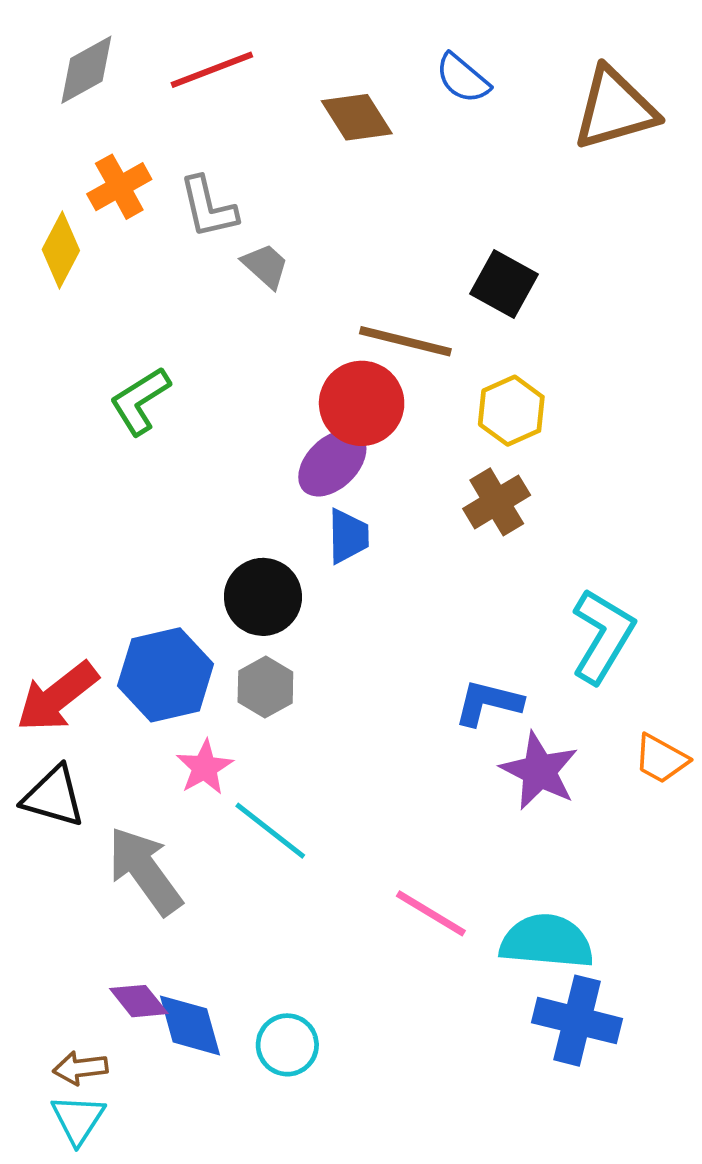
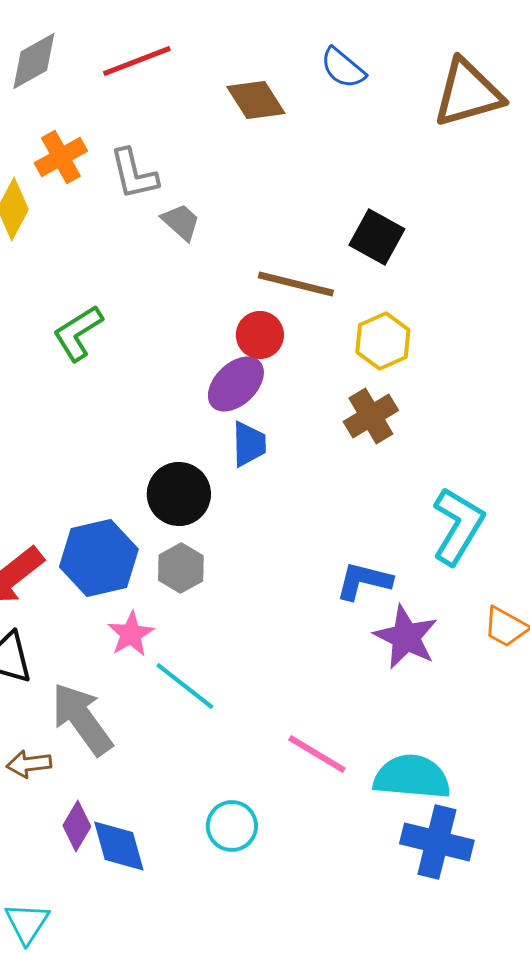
red circle: (362, 403) -> (260, 335), size x0.7
purple diamond: (139, 1001) -> (77, 826), turned 69
cyan circle: (287, 1045) -> (232, 826), moved
brown arrow: (80, 1068) -> (29, 764), moved

